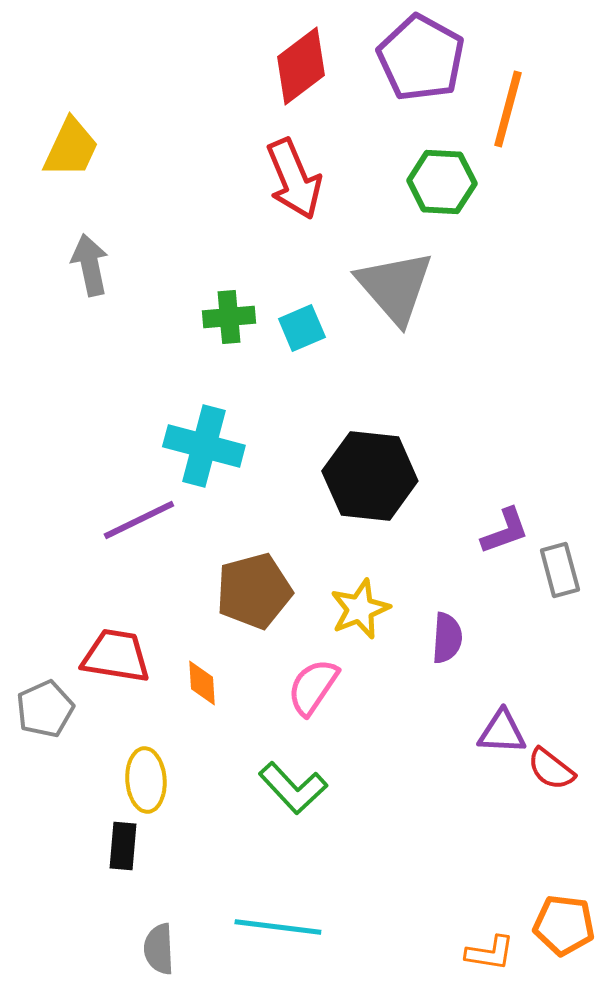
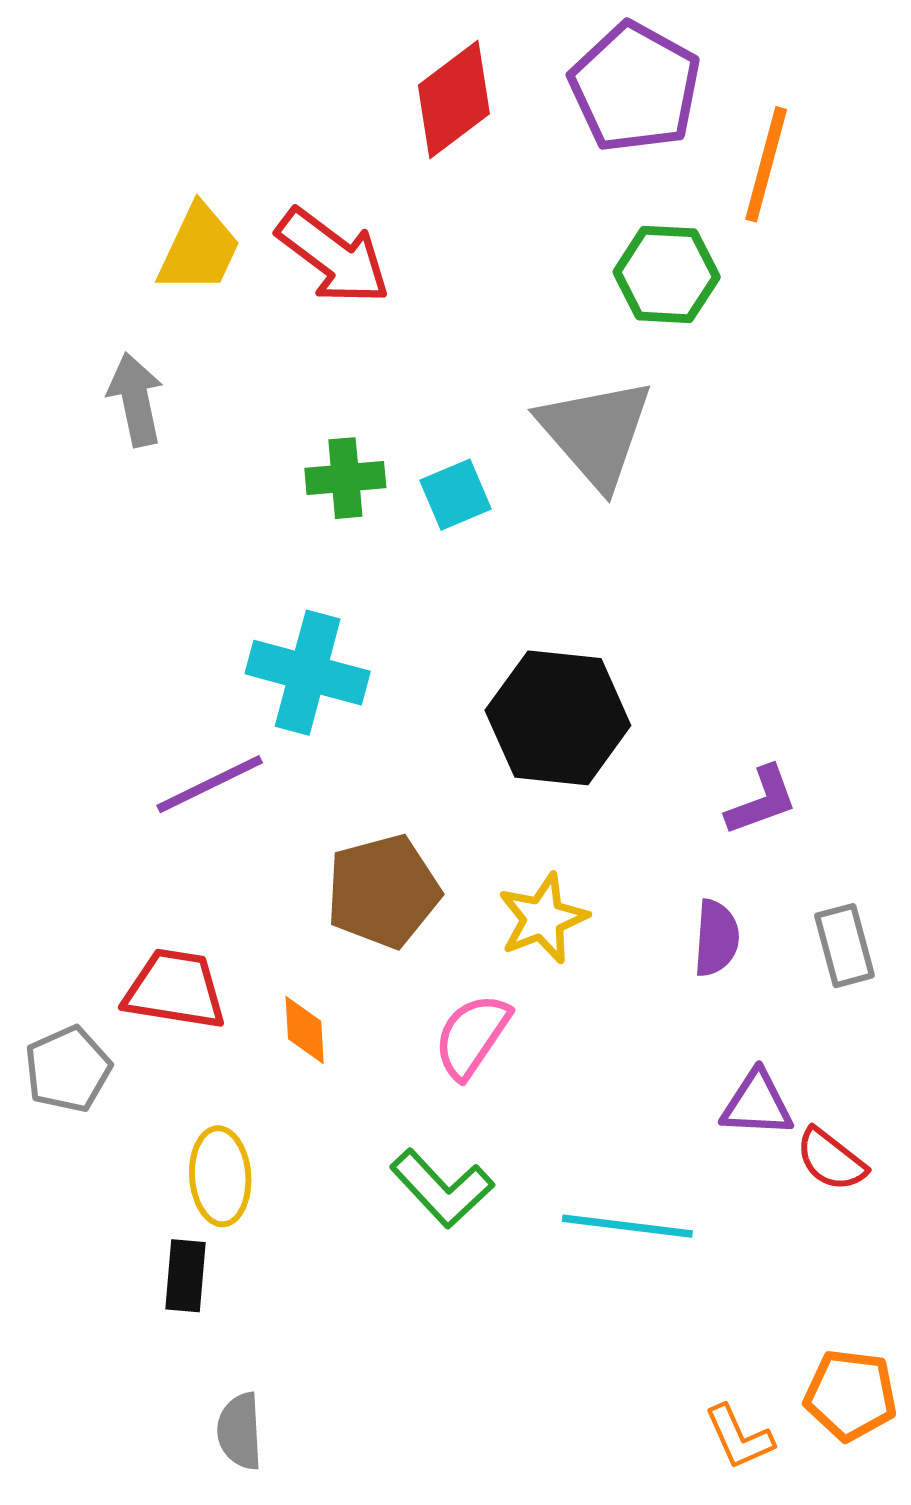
yellow trapezoid: (71, 148) -> (199, 249), moved
red arrow: (294, 179) -> (333, 256), moved, turned -30
gray rectangle: (560, 570) -> (845, 946), moved
purple semicircle: (447, 638) -> (716, 938), moved
cyan line: (278, 927) -> (627, 1226), moved
orange L-shape: (490, 953) -> (739, 1437), turned 57

